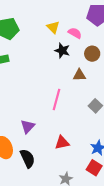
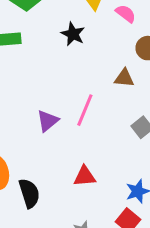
black star: (62, 51) -> (73, 34), moved
purple triangle: (28, 126) -> (48, 121), moved

